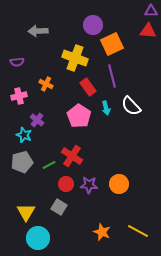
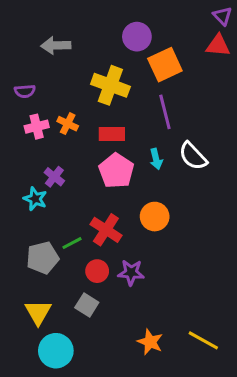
purple triangle: (151, 11) -> (222, 16), turned 48
red rectangle: (88, 87) -> (112, 134), moved, turned -54
pink cross: (19, 96) -> (37, 127), moved
gray pentagon: (22, 162) -> (43, 258), moved
orange circle: (119, 184) -> (155, 217), moved

